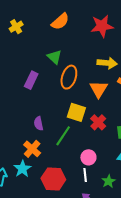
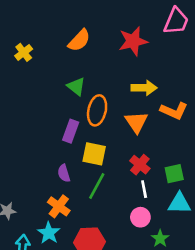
purple rectangle: (31, 80) -> (71, 131), moved
yellow square: (76, 112) -> (94, 154), moved
pink circle: (88, 157) -> (140, 217), moved
white line: (85, 175) -> (144, 189), moved

